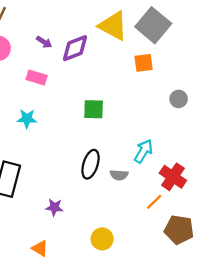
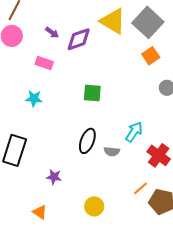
orange square: (144, 63) -> (151, 56), moved, turned -30
orange line: (154, 202) -> (140, 188), moved

